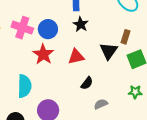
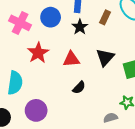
blue circle: (48, 29) -> (51, 17), moved
brown rectangle: (125, 37) -> (105, 17), moved
gray semicircle: (101, 104) -> (110, 118), moved

